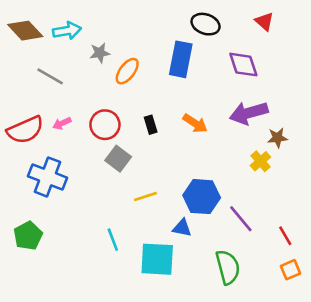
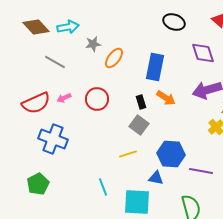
blue rectangle: (181, 59) -> (155, 67), moved
black rectangle: (151, 125) -> (141, 102), moved
gray square: (118, 159) -> (139, 125), moved
purple line: (241, 219) -> (201, 171), turned -40

